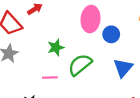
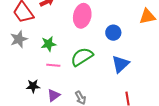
pink ellipse: (91, 19) -> (82, 16), moved
green star: (56, 47) -> (49, 44), moved

